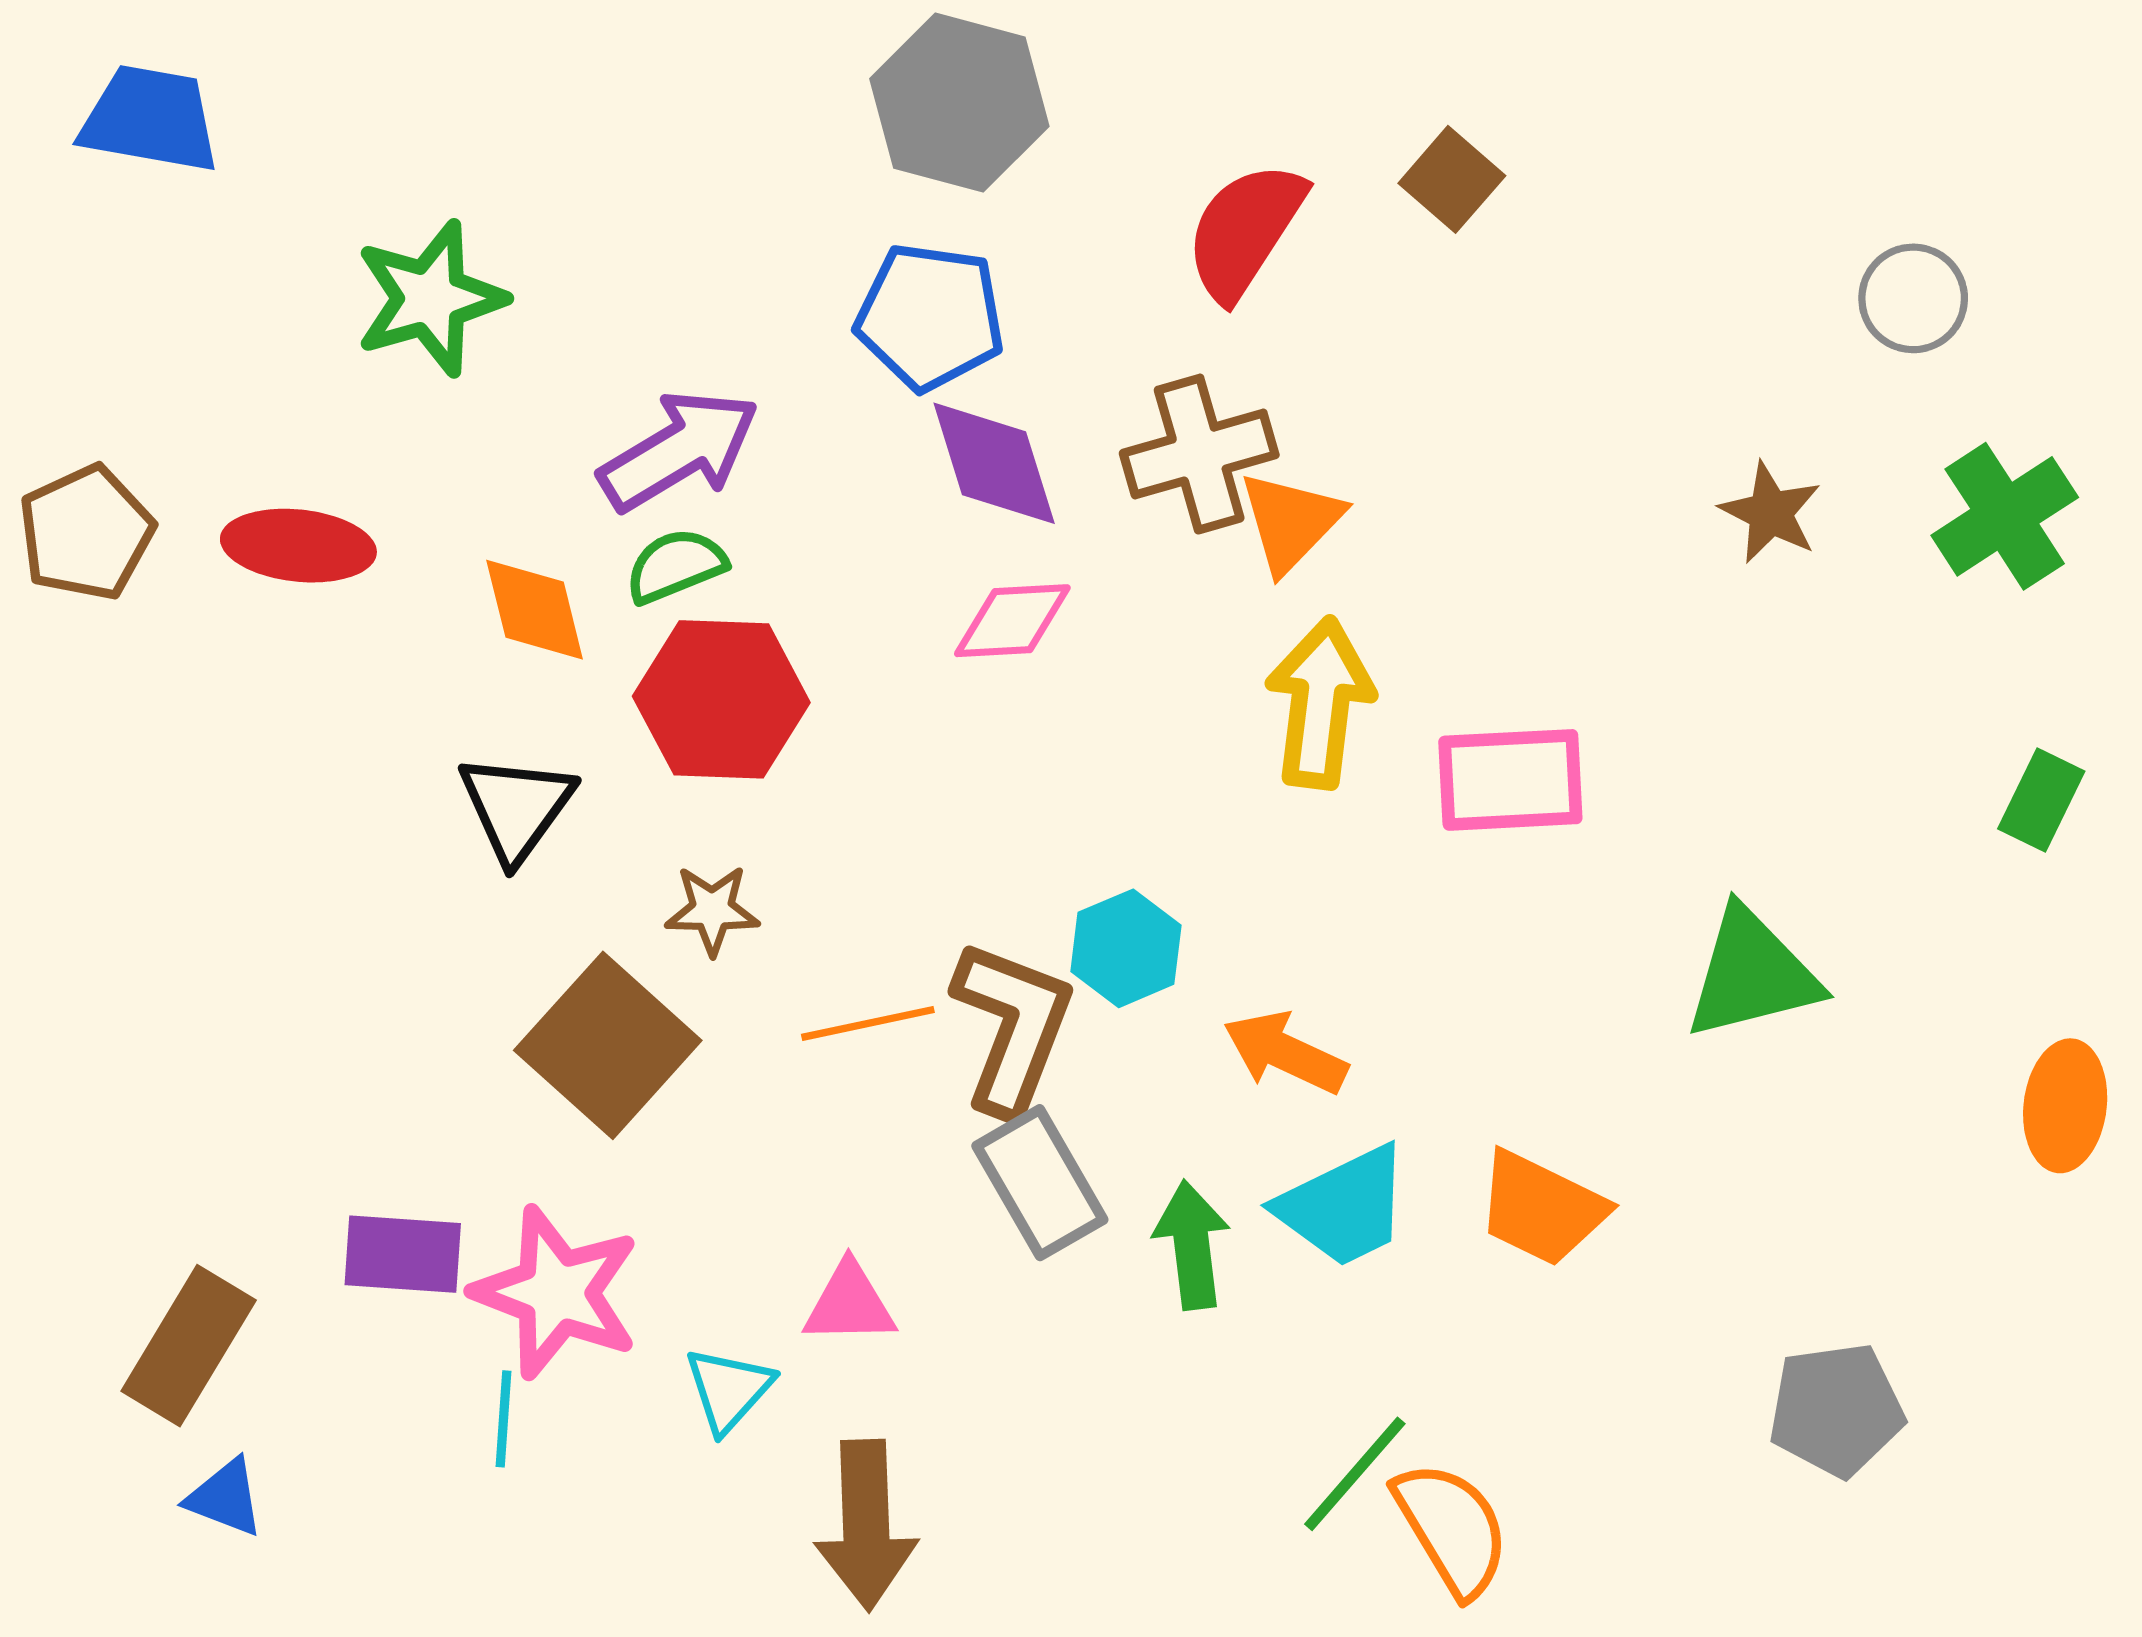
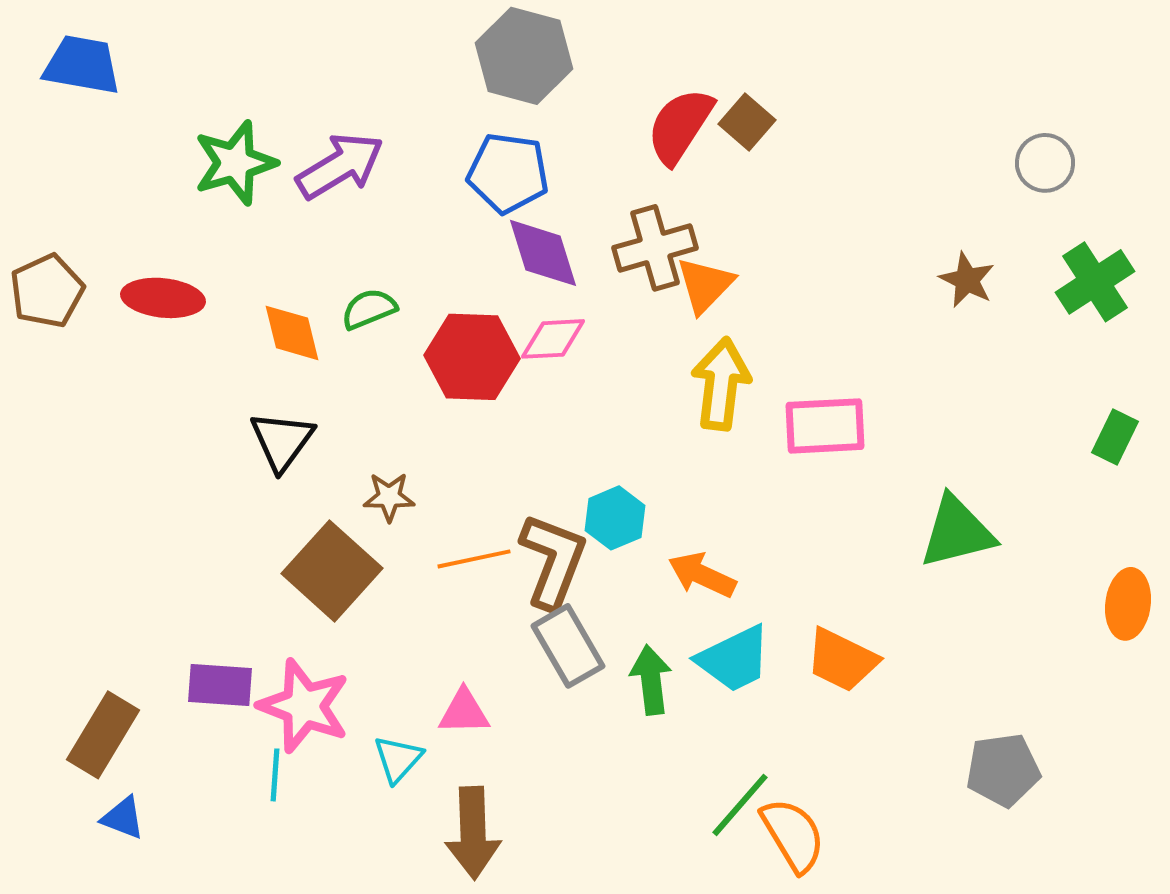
brown square: (1452, 179) -> (747, 122), moved
purple arrow: (679, 450) -> (340, 166), moved
red hexagon: (721, 699) -> (472, 357), moved

